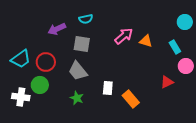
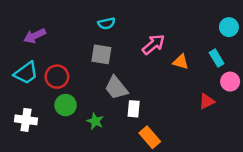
purple arrow: (57, 29) -> (35, 36), moved
orange triangle: (146, 41) -> (181, 62), moved
gray trapezoid: (78, 71) -> (116, 88), moved
green circle: (40, 85) -> (66, 105), moved
orange rectangle: (131, 99) -> (150, 137), moved

